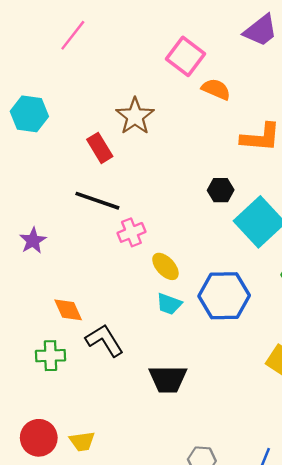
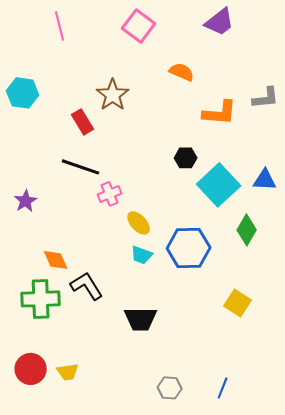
pink line: (73, 35) -> (60, 26), turned -52
pink square: (185, 56) -> (139, 26), moved
green cross: (50, 356) -> (41, 299), size x1.5

